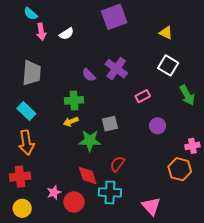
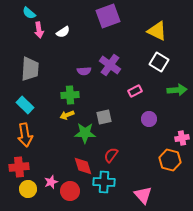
yellow triangle: (166, 33) -> (157, 31), size x1.5
purple semicircle: (89, 75) -> (84, 71), turned -48
green arrow: (187, 95) -> (177, 90), turned -66
yellow circle: (22, 208) -> (28, 189), moved

